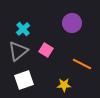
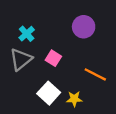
white square: (24, 80) -> (49, 93), moved, turned -30

